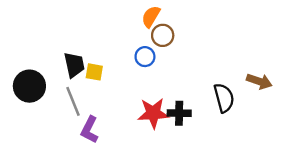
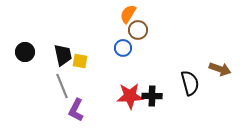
black circle: (29, 86) -> (25, 52), moved, size x0.7

